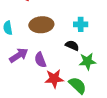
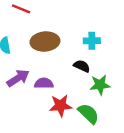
purple semicircle: (40, 60) -> (44, 83), turned 112

